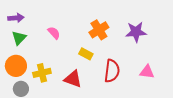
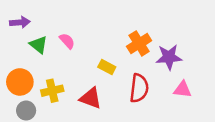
orange cross: (99, 30) -> (139, 43), moved
purple star: (136, 32) -> (169, 57), moved
green triangle: (19, 38) -> (39, 45), moved, turned -35

